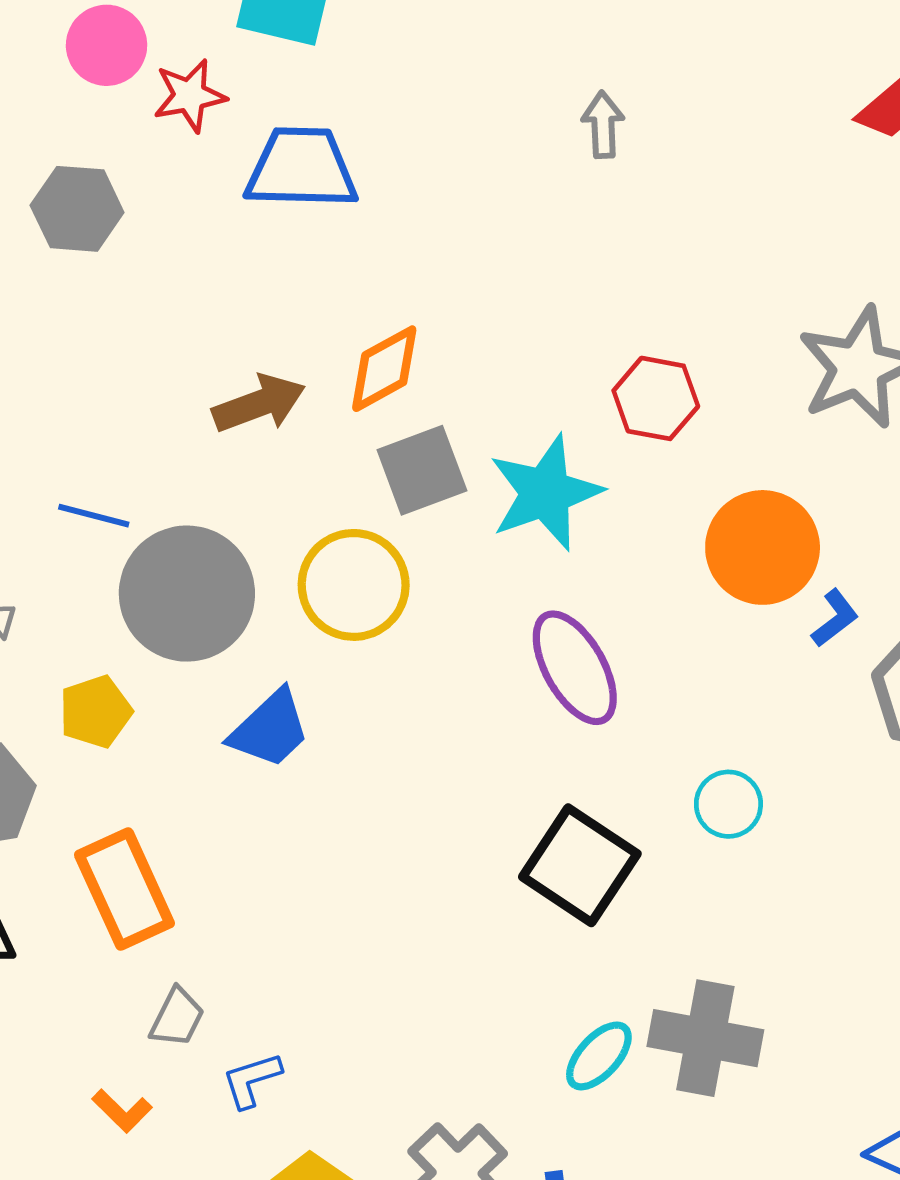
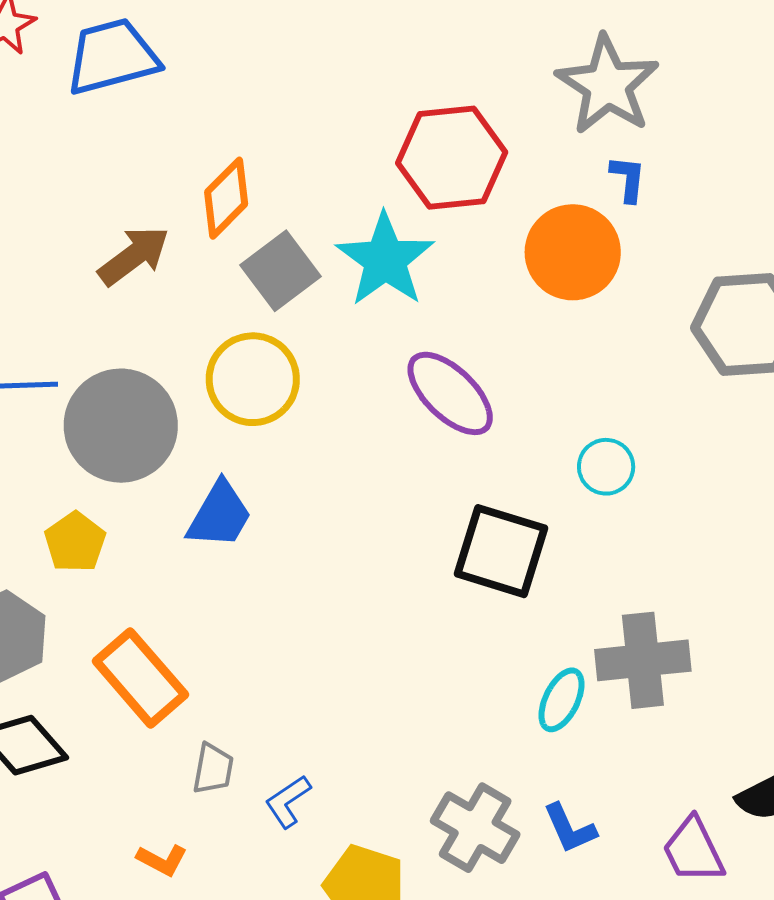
red hexagon: (656, 398) -> (452, 158), size x1.5
blue L-shape: (835, 618) -> (628, 179), moved, turned -30
orange L-shape: (122, 1111) -> (162, 860), moved

